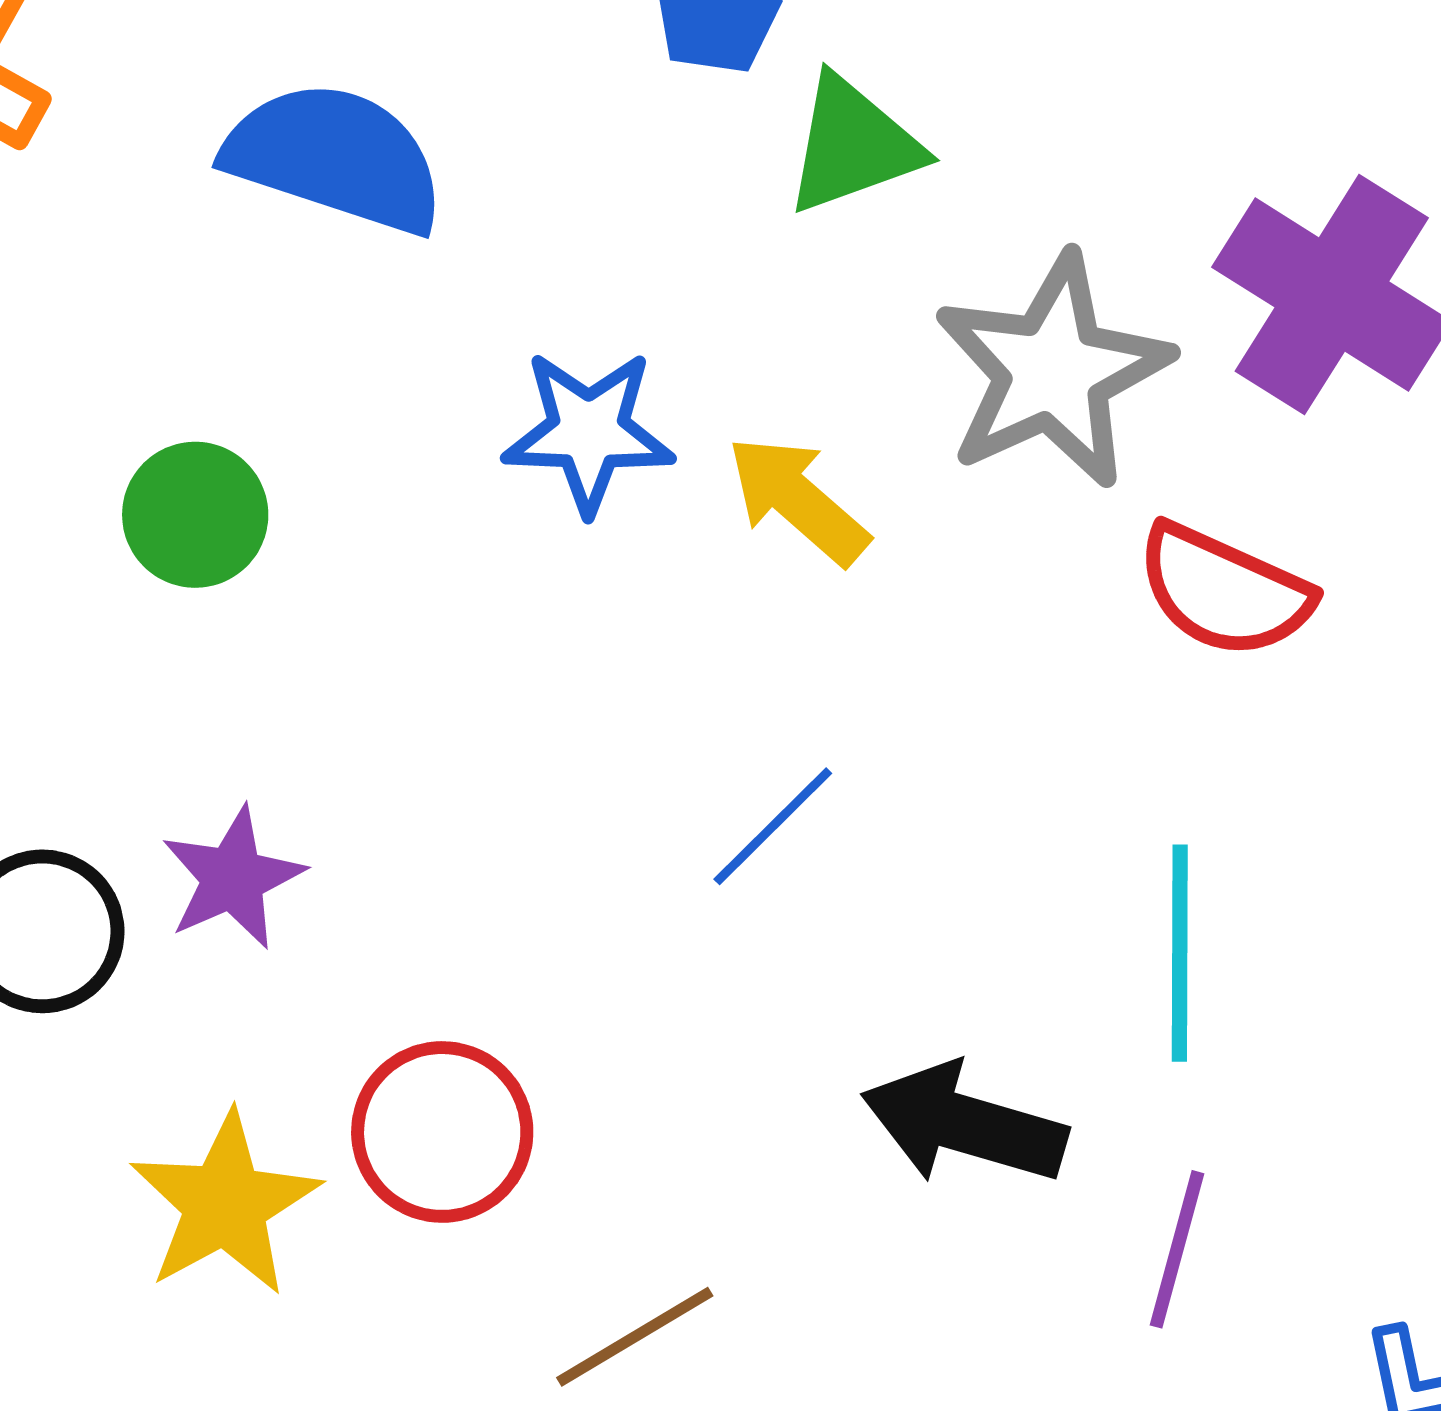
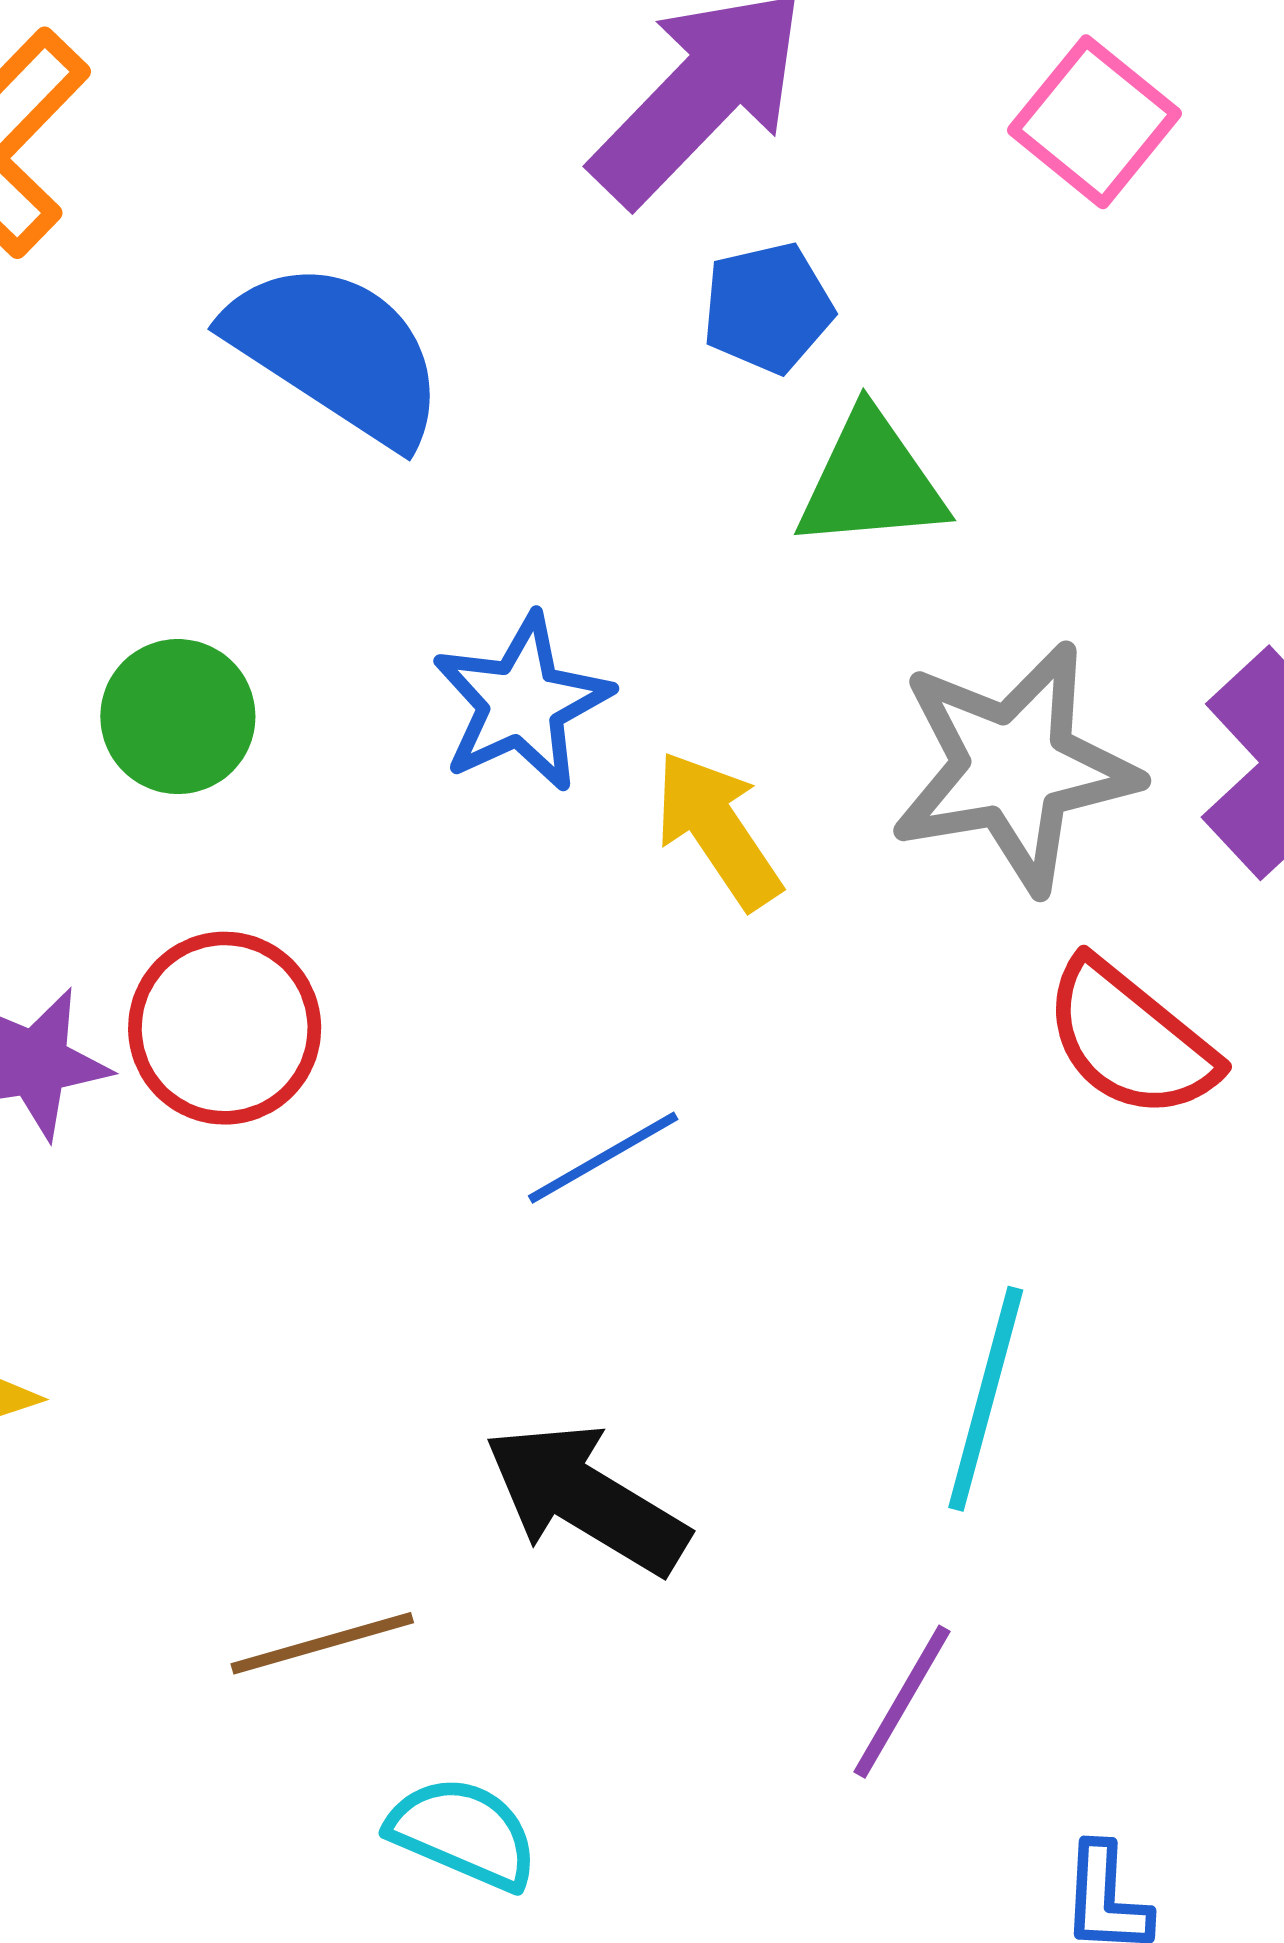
blue star: (589, 432) -> (522, 703), turned 30
green circle: (195, 515) -> (178, 717), moved
black arrow: (964, 1124) -> (586, 1499), moved
red circle: (442, 1132) -> (225, 1028), moved

